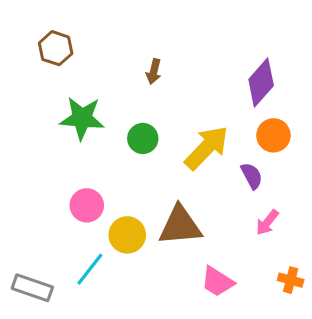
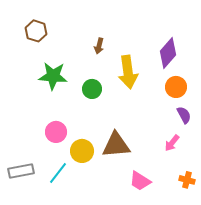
yellow arrow: (207, 148) -> (128, 72), moved, turned 128
purple semicircle: (252, 176) -> (184, 115), moved
gray rectangle: (32, 288) -> (21, 171), moved, turned -30

